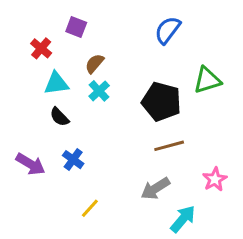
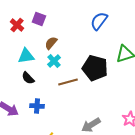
red cross: (41, 48) -> (17, 25), moved
brown line: (169, 146) -> (68, 82), moved
blue cross: (73, 160) -> (37, 106), turned -32

